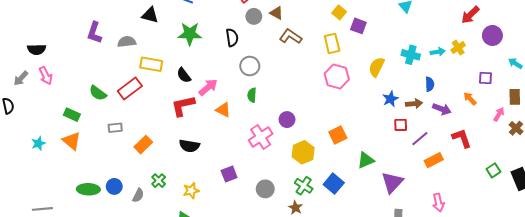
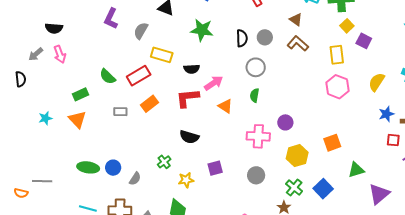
brown triangle: (276, 13) -> (296, 20), moved
gray circle: (254, 16) -> (265, 37), moved
gray semicircle: (127, 42) -> (141, 31), turned -60
black semicircle: (184, 75) -> (192, 69), turned -63
green rectangle: (72, 115) -> (81, 94), turned -56
pink cross: (261, 137) -> (258, 136), turned 30
orange rectangle: (143, 145) -> (149, 104), moved
purple square: (229, 174) -> (215, 168), moved
green cross: (159, 181) -> (164, 162), moved
gray circle: (265, 189) -> (256, 175), moved

